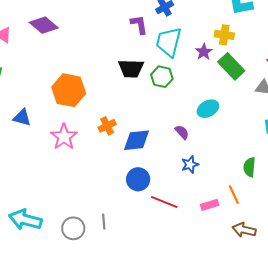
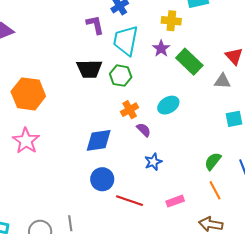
yellow cross: (224, 35) -> (171, 21), moved
orange cross: (107, 126) -> (130, 110), moved
green semicircle: (249, 167) -> (213, 161), turned 36
orange line: (234, 195) -> (215, 190), moved

